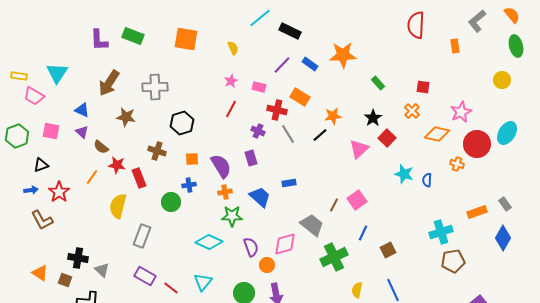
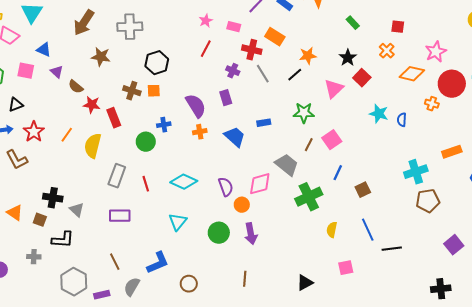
blue triangle: (82, 110) -> (44, 50), moved
orange square: (192, 159) -> (154, 91), moved
orange line: (92, 177) -> (67, 135), moved
green star: (232, 216) -> (304, 113), moved
purple rectangle: (145, 276) -> (120, 216), turned -30
red line: (171, 288) -> (146, 184), moved, turned 35

